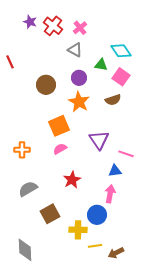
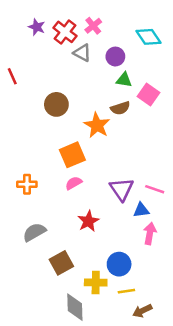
pink cross: (80, 28) -> (93, 26), moved
gray triangle: (75, 50) -> (82, 53), moved
cyan diamond: (121, 51) -> (149, 37), moved
purple circle: (79, 78) -> (115, 57), moved
brown semicircle: (113, 100) -> (120, 108), moved
purple triangle: (99, 140) -> (122, 189), moved
pink arrow: (110, 194) -> (150, 233), moved
yellow line: (95, 246) -> (126, 291), moved
gray diamond: (25, 250) -> (75, 307), moved

